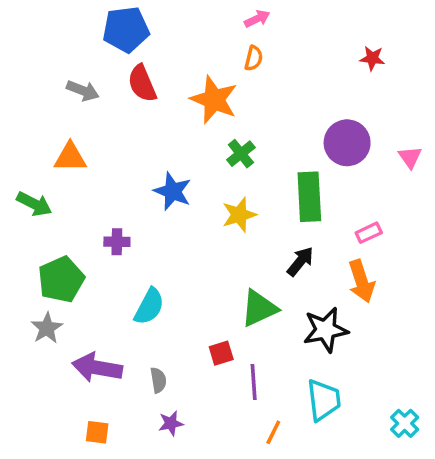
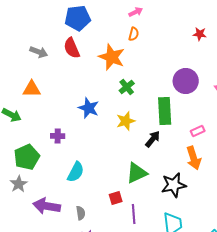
blue pentagon: (126, 29) -> (78, 18), moved
black arrow: (300, 261) -> (153, 139), moved

